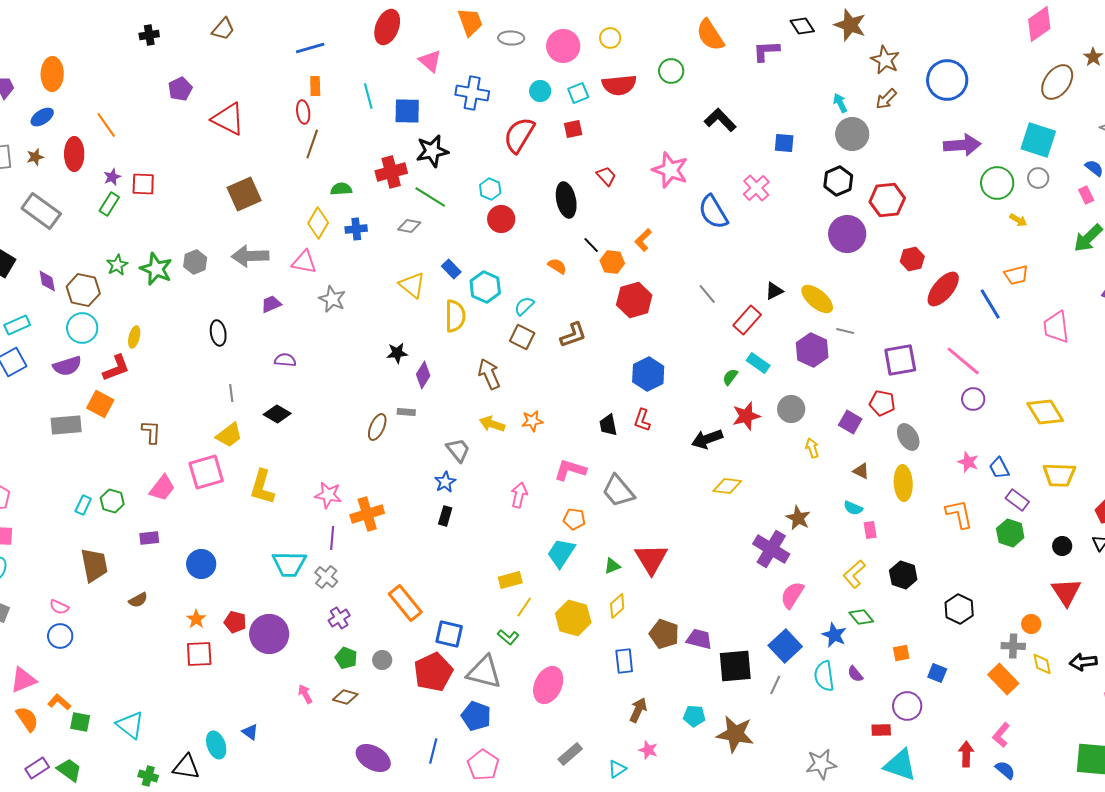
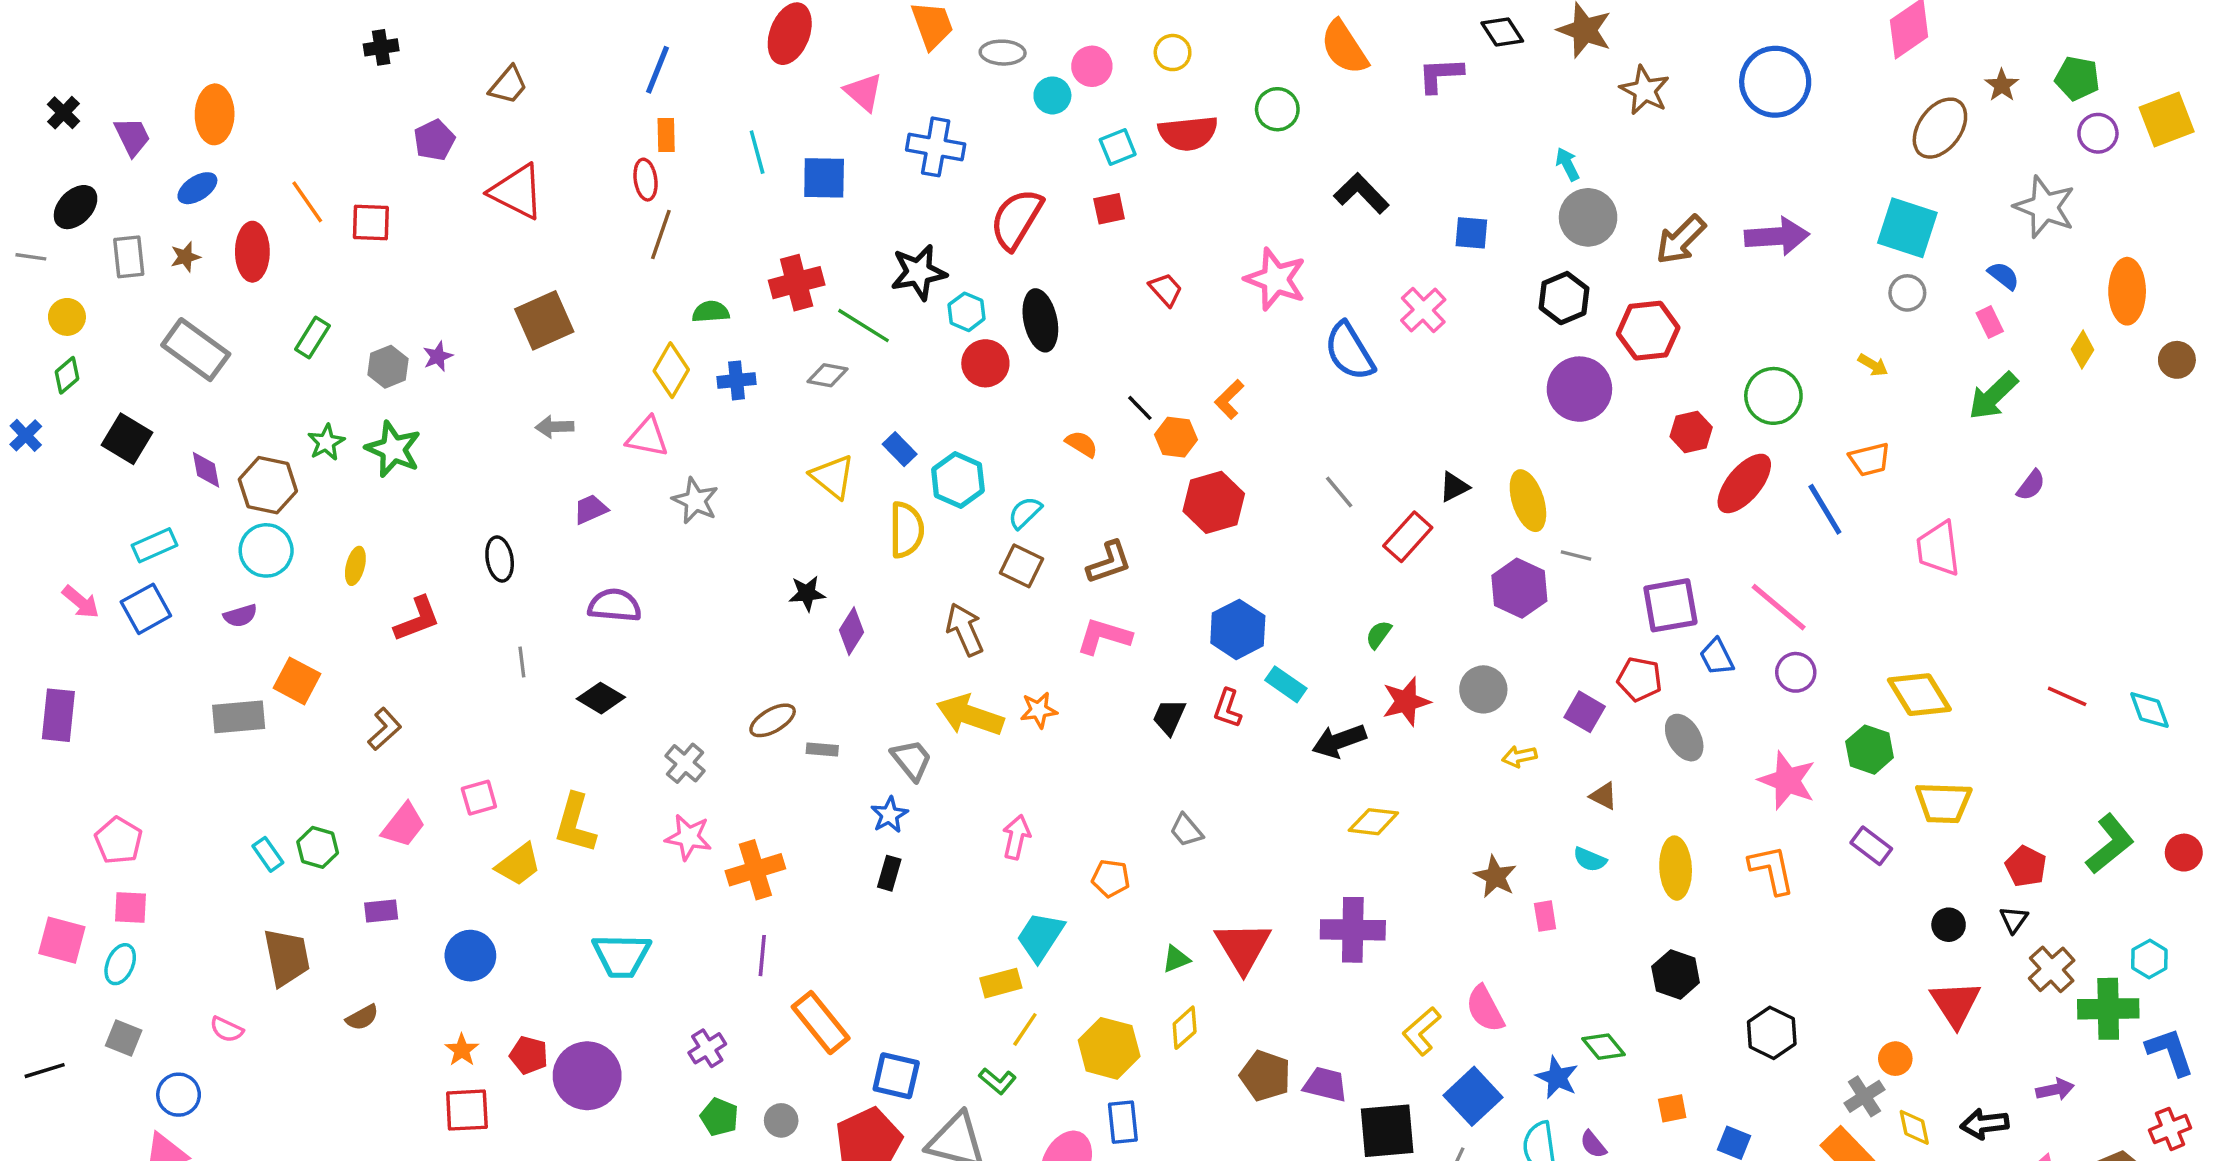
brown trapezoid: (223, 29) -> (508, 85), moved
pink circle: (563, 46) -> (1092, 66), size x0.7
blue line: (310, 48) -> (658, 70), turned -52
blue circle: (947, 80) -> (1775, 82), moved
cyan circle: (540, 91) -> (1052, 95), moved
brown arrow: (886, 99) -> (1681, 240), moved, size x1.4
black star: (432, 151) -> (918, 272), moved
purple star: (112, 177) -> (438, 356), moved
green circle: (997, 183) -> (1773, 396), moved
red square: (143, 184) -> (371, 223), moved
black ellipse: (566, 200) -> (1040, 320), moved
gray arrow: (250, 256) -> (555, 427), size x0.6
gray hexagon: (195, 262) -> (388, 367), moved
yellow ellipse: (817, 299) -> (1528, 501), turned 32
purple semicircle: (285, 360) -> (615, 605), size x1.4
cyan rectangle: (758, 363) -> (1286, 684), moved
purple semicircle: (67, 366) -> (240, 616), size x0.7
red L-shape: (116, 368) -> (417, 619), moved
gray rectangle: (406, 412) -> (822, 750), moved
yellow arrow: (492, 424) -> (970, 715), size x1.5
black trapezoid: (608, 425) -> (1169, 717), turned 35
brown ellipse: (377, 427) -> (773, 720), turned 36
brown L-shape: (151, 432) -> (385, 729), turned 45
yellow trapezoid: (229, 435) -> (518, 865), moved
yellow arrow: (812, 448) -> (1519, 756), turned -84
pink star: (968, 462) -> (1787, 780), size x1.6
blue trapezoid: (999, 468) -> (1717, 657), moved
pink L-shape: (570, 470) -> (1104, 636), moved
pink square: (206, 472) -> (479, 798), size x0.6
yellow ellipse: (903, 483) -> (1676, 868), moved
gray trapezoid: (618, 491) -> (1186, 830), size x0.6
cyan rectangle: (83, 505) -> (268, 854), turned -60
pink rectangle: (870, 530) -> (1545, 916), moved
green hexagon: (1010, 533) -> (1870, 750), moved
purple line: (332, 538) -> (762, 956), moved
purple cross: (771, 549) -> (1353, 930), moved, turned -30
cyan trapezoid: (561, 553) -> (1040, 937), moved
yellow L-shape: (854, 574) -> (1422, 1031), moved
gray cross: (326, 577) -> (685, 763), moved
pink semicircle: (792, 595) -> (1485, 1009), turned -60
blue circle: (60, 636) -> (179, 1095), moved
gray cross: (1013, 646) -> (1864, 1096), turned -35
blue rectangle: (624, 661) -> (1123, 1122), moved

